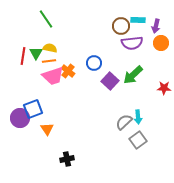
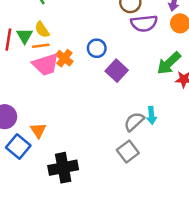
yellow semicircle: (50, 48) -> (42, 30), turned -136
green arrow: (133, 75) -> (169, 63), moved
blue square: (33, 109) -> (18, 147), moved, turned -30
gray square: (138, 140) -> (128, 152), moved
black cross: (67, 159) -> (63, 168), size x1.6

